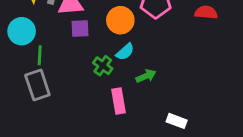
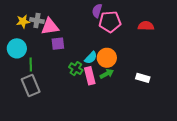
orange circle: (120, 20) -> (107, 58), moved
pink rectangle: (119, 101) -> (90, 76), moved
white rectangle: (177, 121) -> (143, 78), moved

